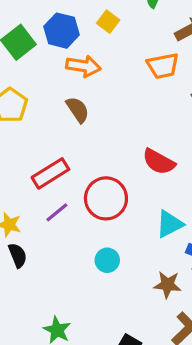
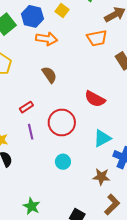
brown semicircle: (78, 110) -> (49, 75), moved
red rectangle: (50, 173) -> (26, 107), size x0.6
purple line: (57, 212) -> (31, 132), turned -63

